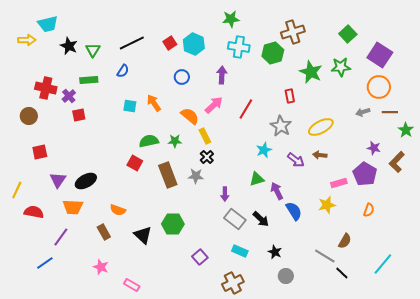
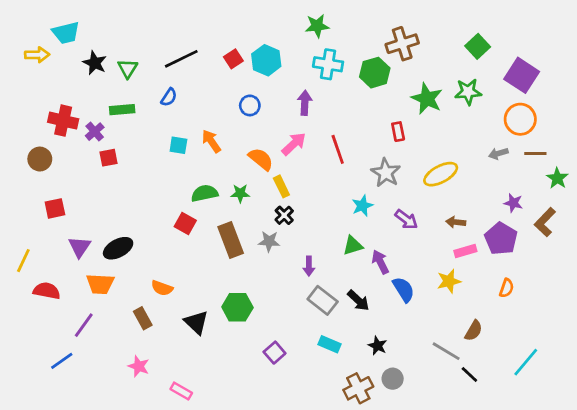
red line: (246, 109) -> (338, 149), turned -50
brown arrow: (320, 155) -> (456, 222), moved
brown cross: (233, 283) -> (358, 388), moved

